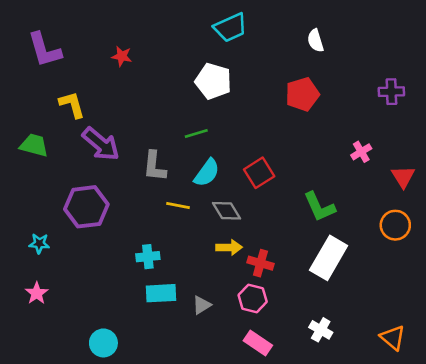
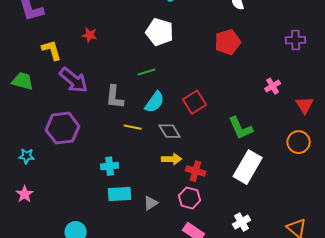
red star: (122, 56) -> (90, 35), moved
white cross: (321, 330) -> (242, 222), turned 30

